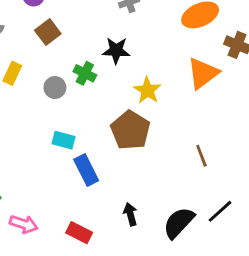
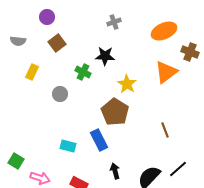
gray circle: (55, 87) -> (60, 94), moved
cyan rectangle: (63, 140) -> (68, 146), moved
blue rectangle: (86, 170) -> (99, 140), moved

